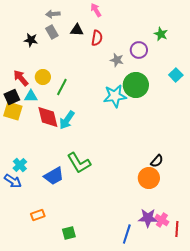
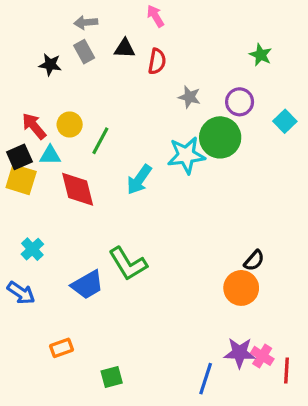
purple circle: (139, 50) -> (240, 102), moved
cyan arrow: (67, 120) -> (139, 180), moved
cyan cross: (20, 165) -> (32, 249), moved

